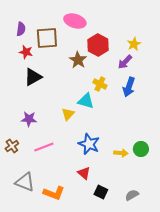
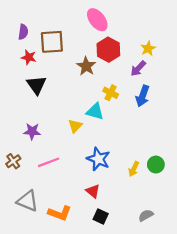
pink ellipse: (75, 21) -> (97, 20), moved, turned 35
black triangle: (33, 77) -> (36, 85), turned -36
yellow arrow: (121, 153) -> (134, 169), turned 112
black square: (101, 192) -> (101, 216), moved

